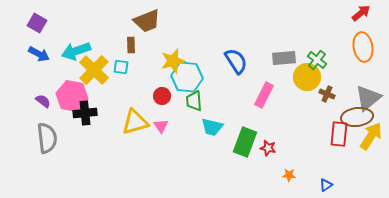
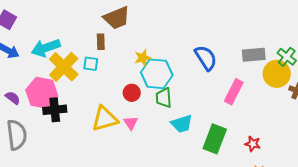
yellow star: (173, 61) -> (143, 58), size x0.7
cyan trapezoid: (212, 127) -> (182, 124), turned -30
red star: (268, 148) -> (253, 144), moved

